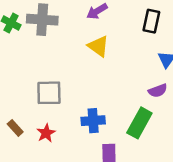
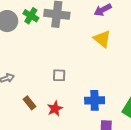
gray square: (49, 93) -> (59, 75), size x0.6

